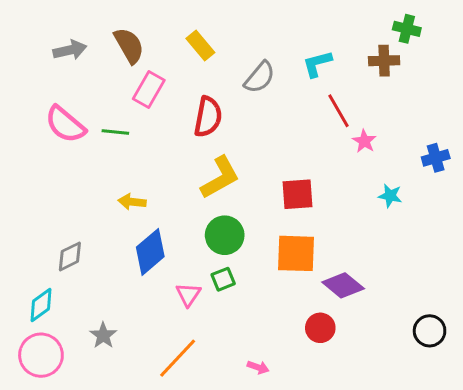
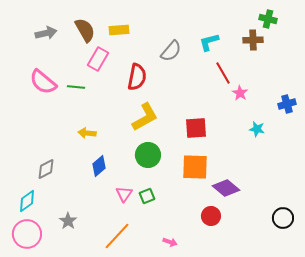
yellow rectangle: (200, 45) -> (119, 30), moved, turned -54
blue diamond: (150, 252) -> (99, 166), size x0.7
green square: (223, 279) -> (147, 196), moved

